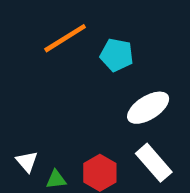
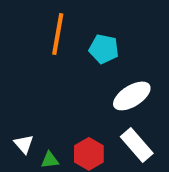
orange line: (65, 38) -> (58, 34), turned -48

